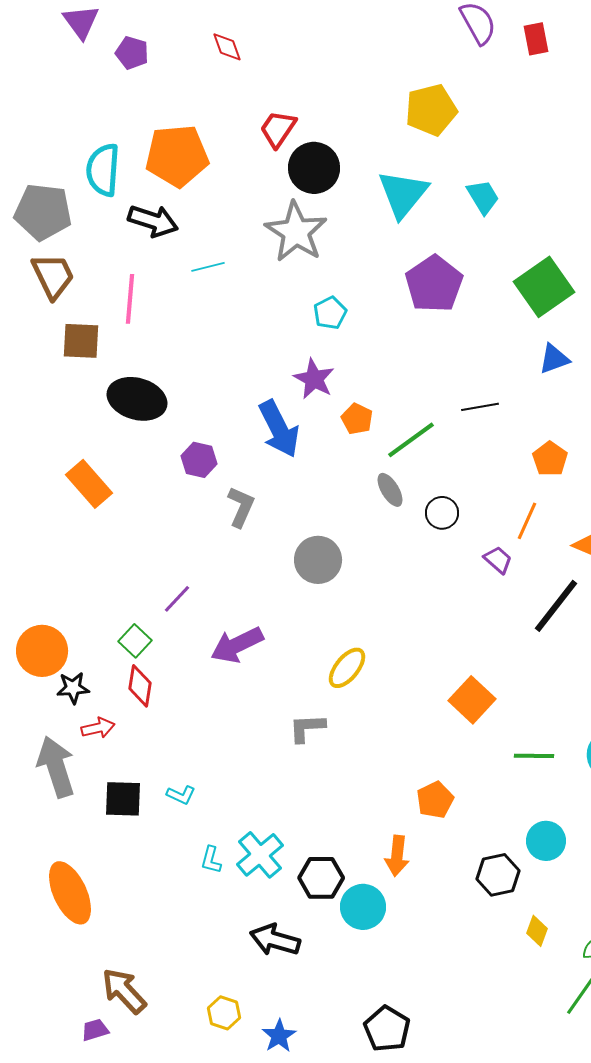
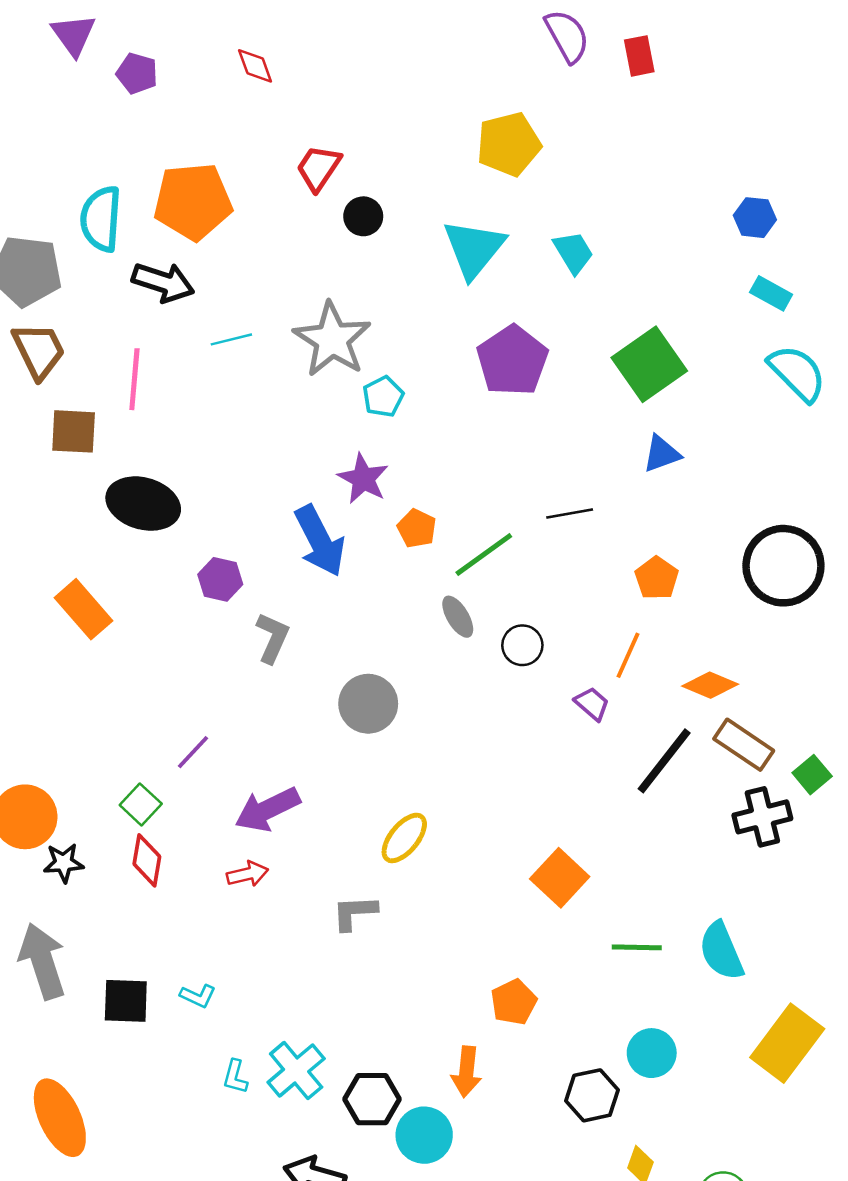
black circle: (314, 168) -> (363, 216), size x0.6
gray star: (296, 232) -> (332, 339), moved
red arrow: (98, 728) -> (248, 874), moved

